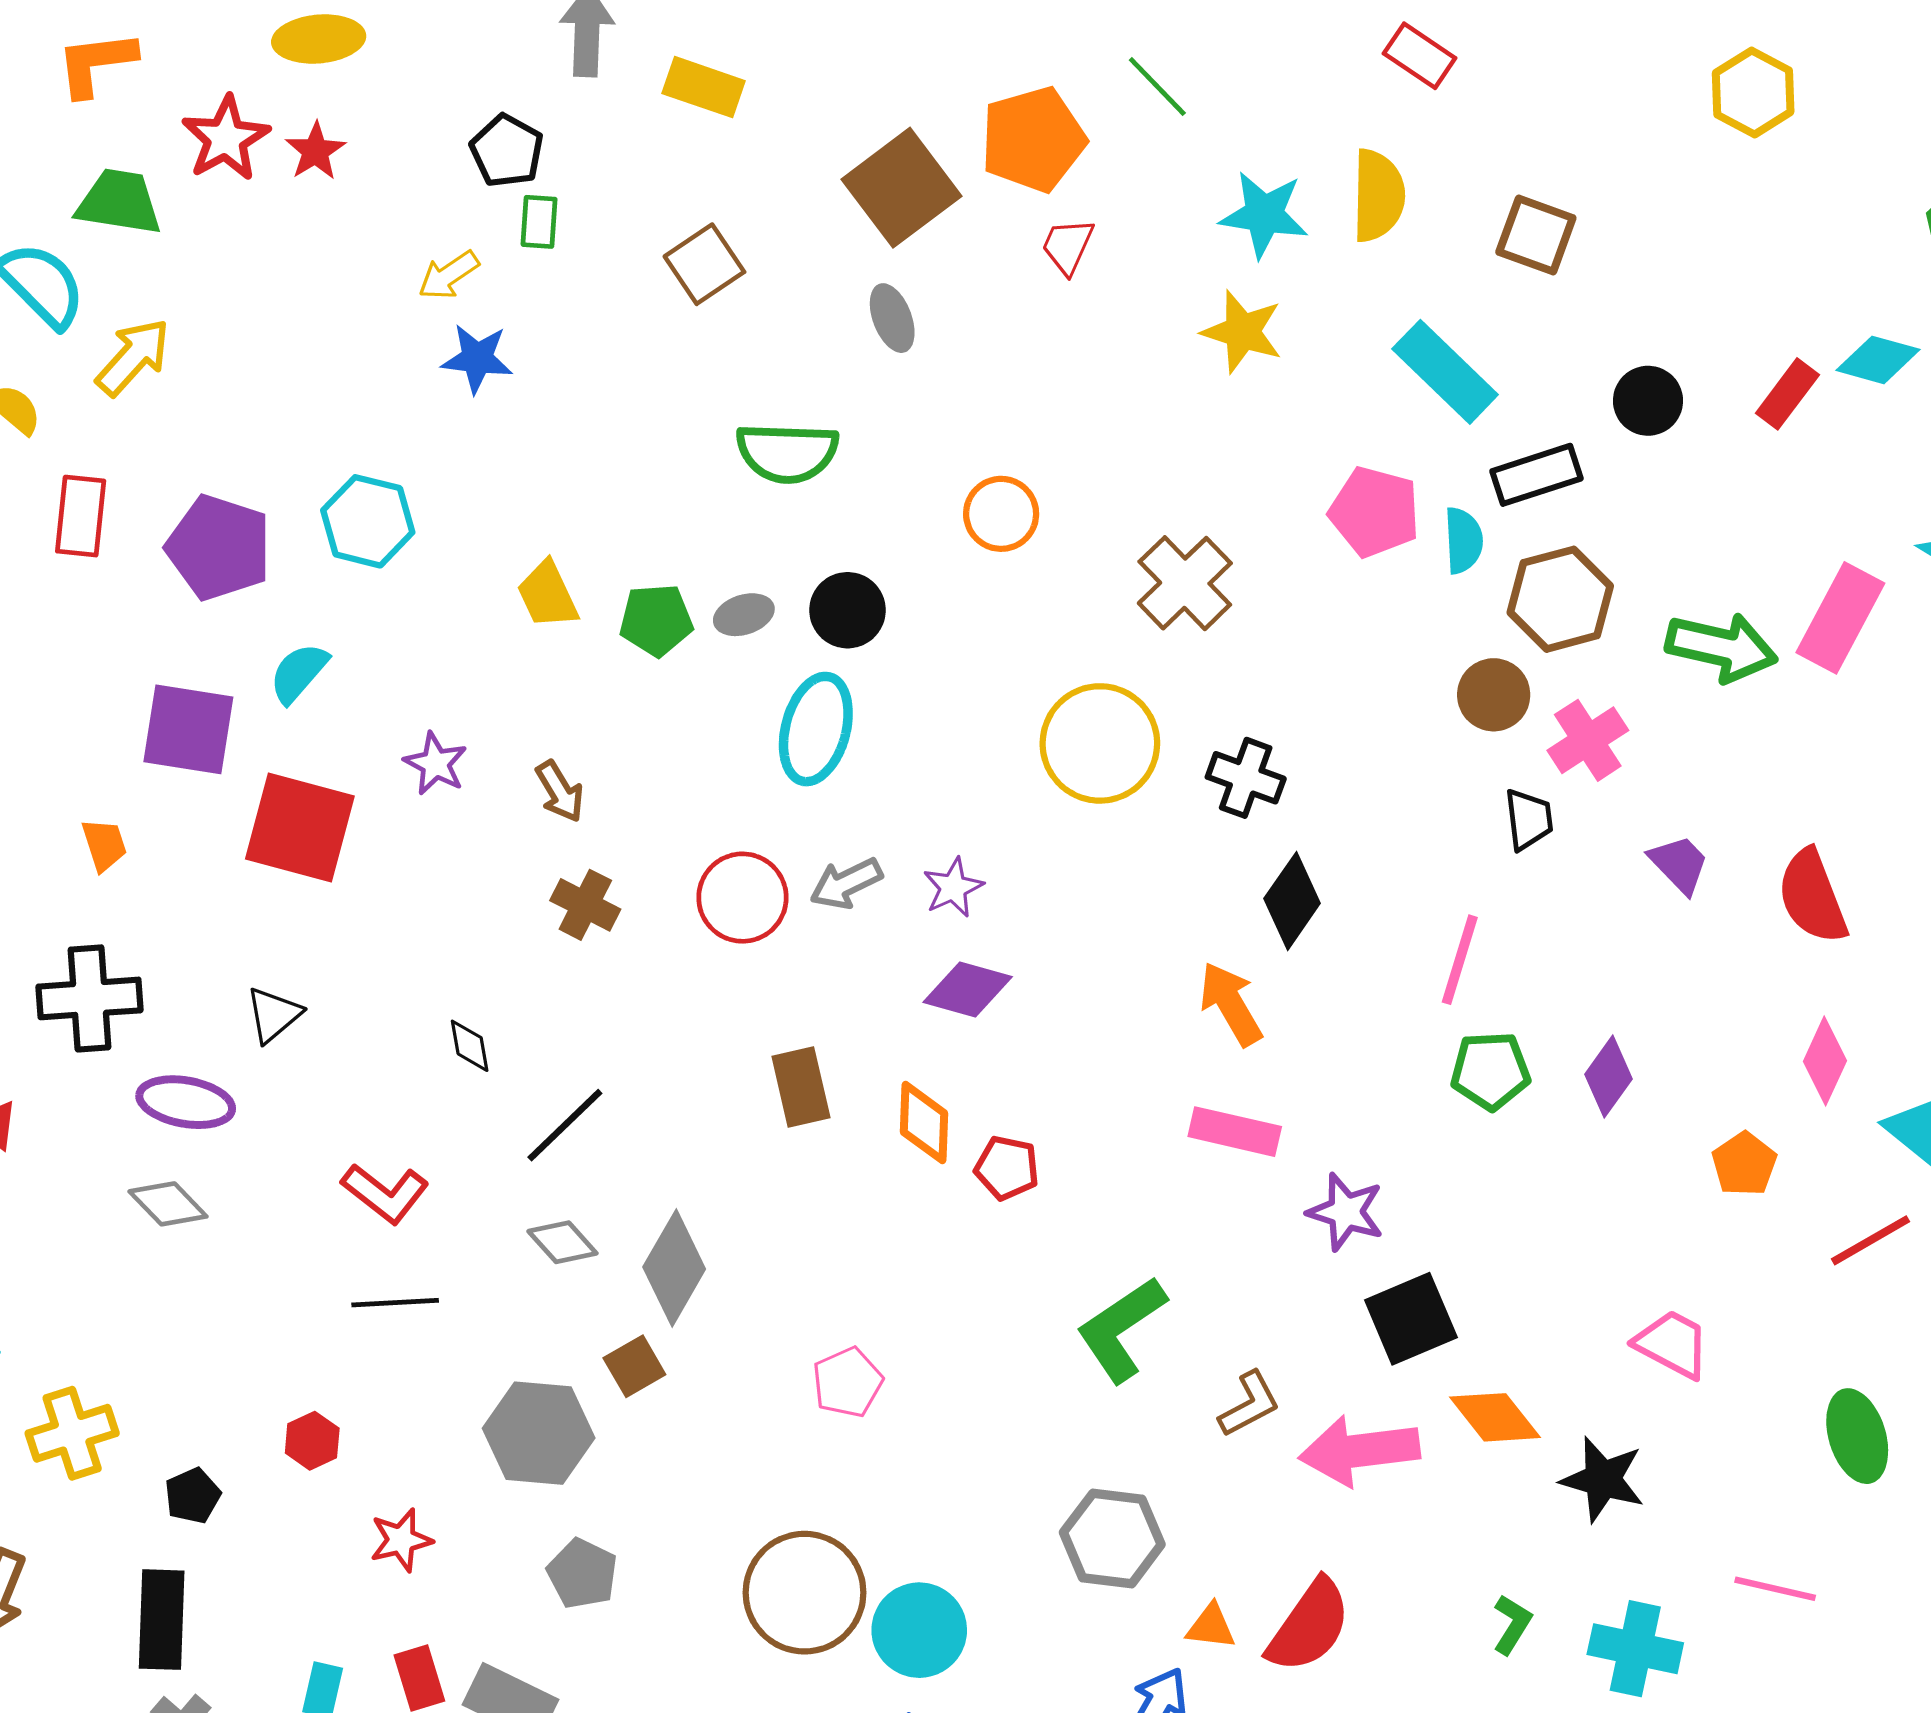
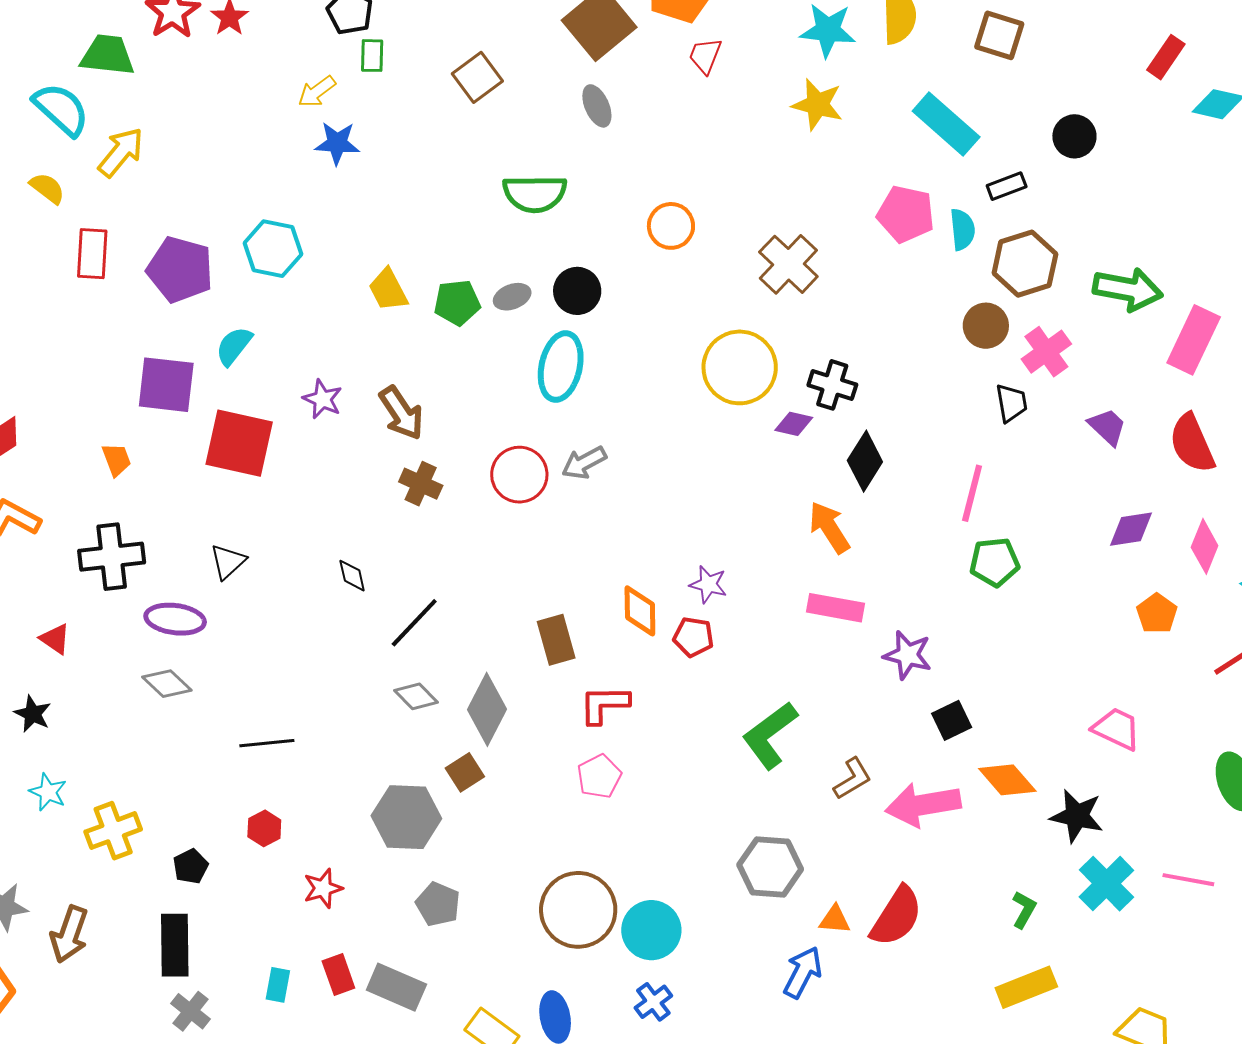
red rectangle: (1787, 394) -> (1166, 57), moved
black rectangle: (1537, 475) -> (1007, 186), size x0.7
pink rectangle: (1840, 618) -> (1194, 340), moved
brown arrow: (560, 791) -> (401, 413), size x1.4
purple star: (953, 888) -> (708, 584), moved, turned -30
purple diamond: (968, 990) -> (794, 424), moved, size x0.7
purple diamond: (1609, 1077) -> (1131, 529), moved, turned 48
brown rectangle: (801, 1087) -> (556, 640), moved
red L-shape: (385, 1193) -> (604, 704), moved, turned 144
black line: (395, 1303) -> (267, 743), moved
black square: (1411, 1319) -> (952, 720), size x0.7
cyan cross: (1635, 1649) -> (1106, 884), moved, turned 36

